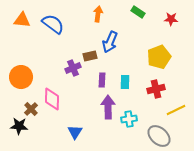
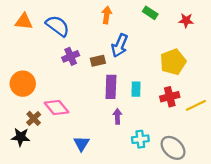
purple cross: (73, 68) -> (71, 56), moved
purple rectangle: (102, 80) -> (111, 87), size x1.5
pink diamond: (52, 99) -> (56, 108), turned -40
purple arrow: (108, 107) -> (117, 116), size x0.6
yellow line: (176, 110) -> (196, 105), moved
cyan cross: (129, 119) -> (140, 139), moved

